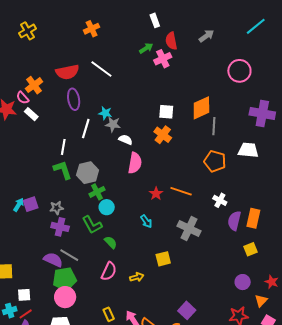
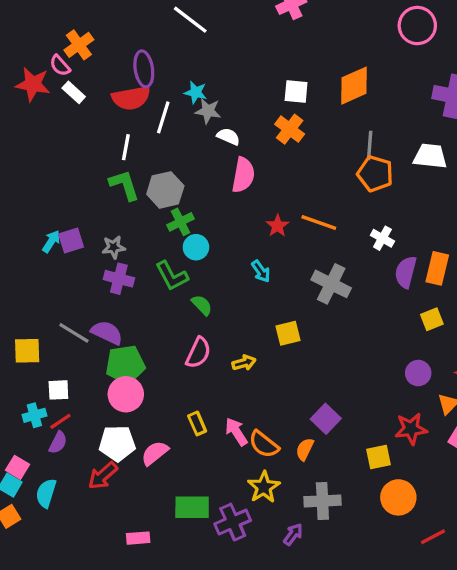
red semicircle: (67, 72) -> (131, 98), moved
gray line: (214, 126) -> (370, 145), moved
gray line: (69, 255) -> (74, 333), moved

